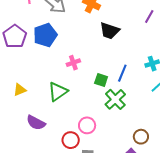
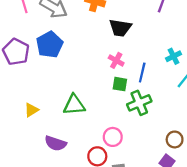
pink cross: (73, 63) -> (116, 60), moved, turned -32
green triangle: (58, 92) -> (74, 105), turned 40
green cross: (115, 99) -> (139, 103), turned 30

